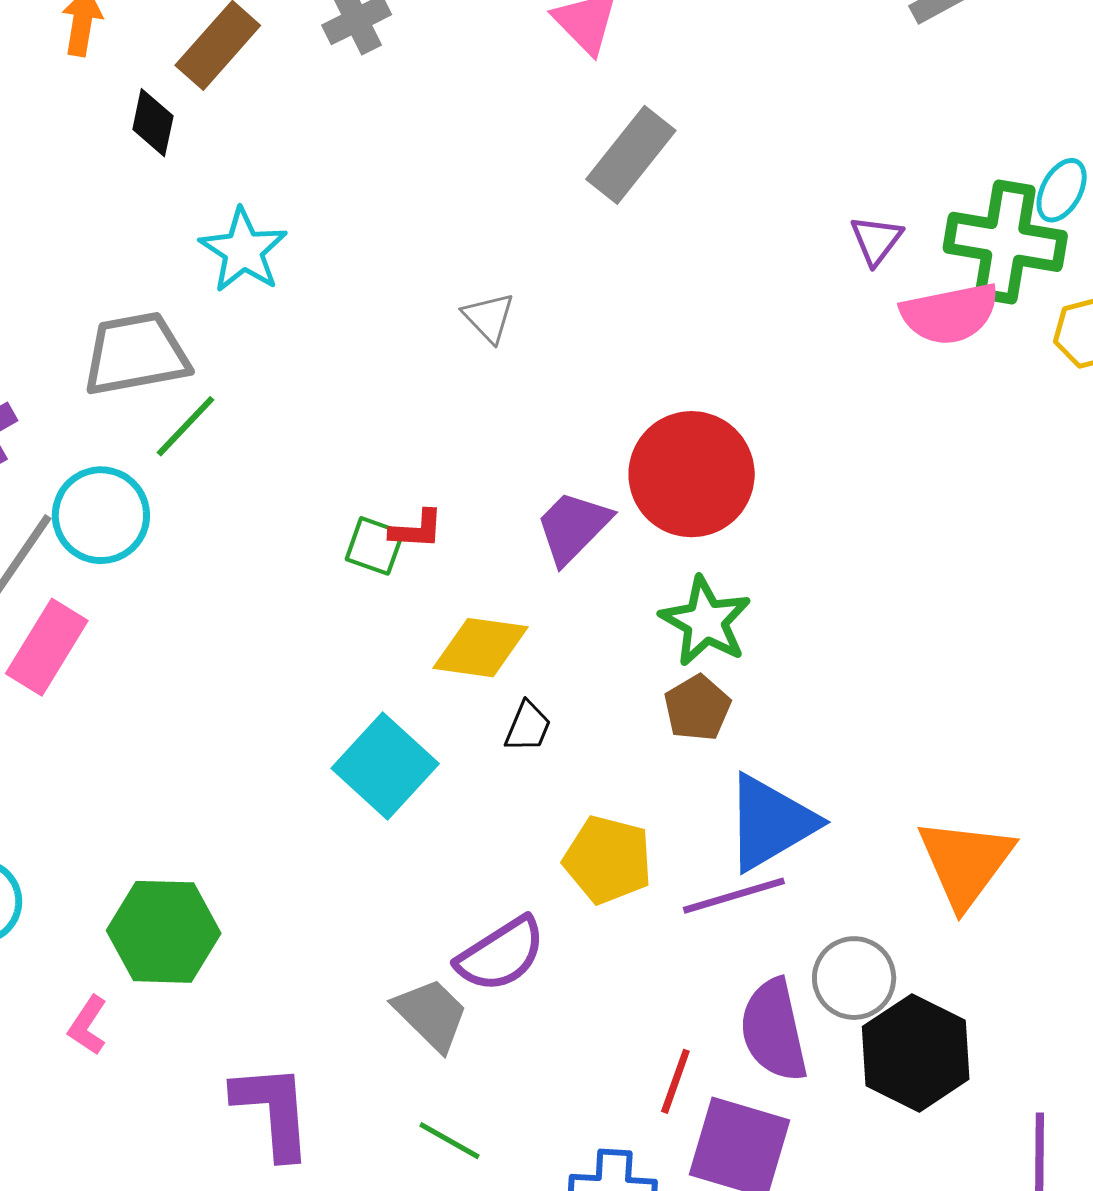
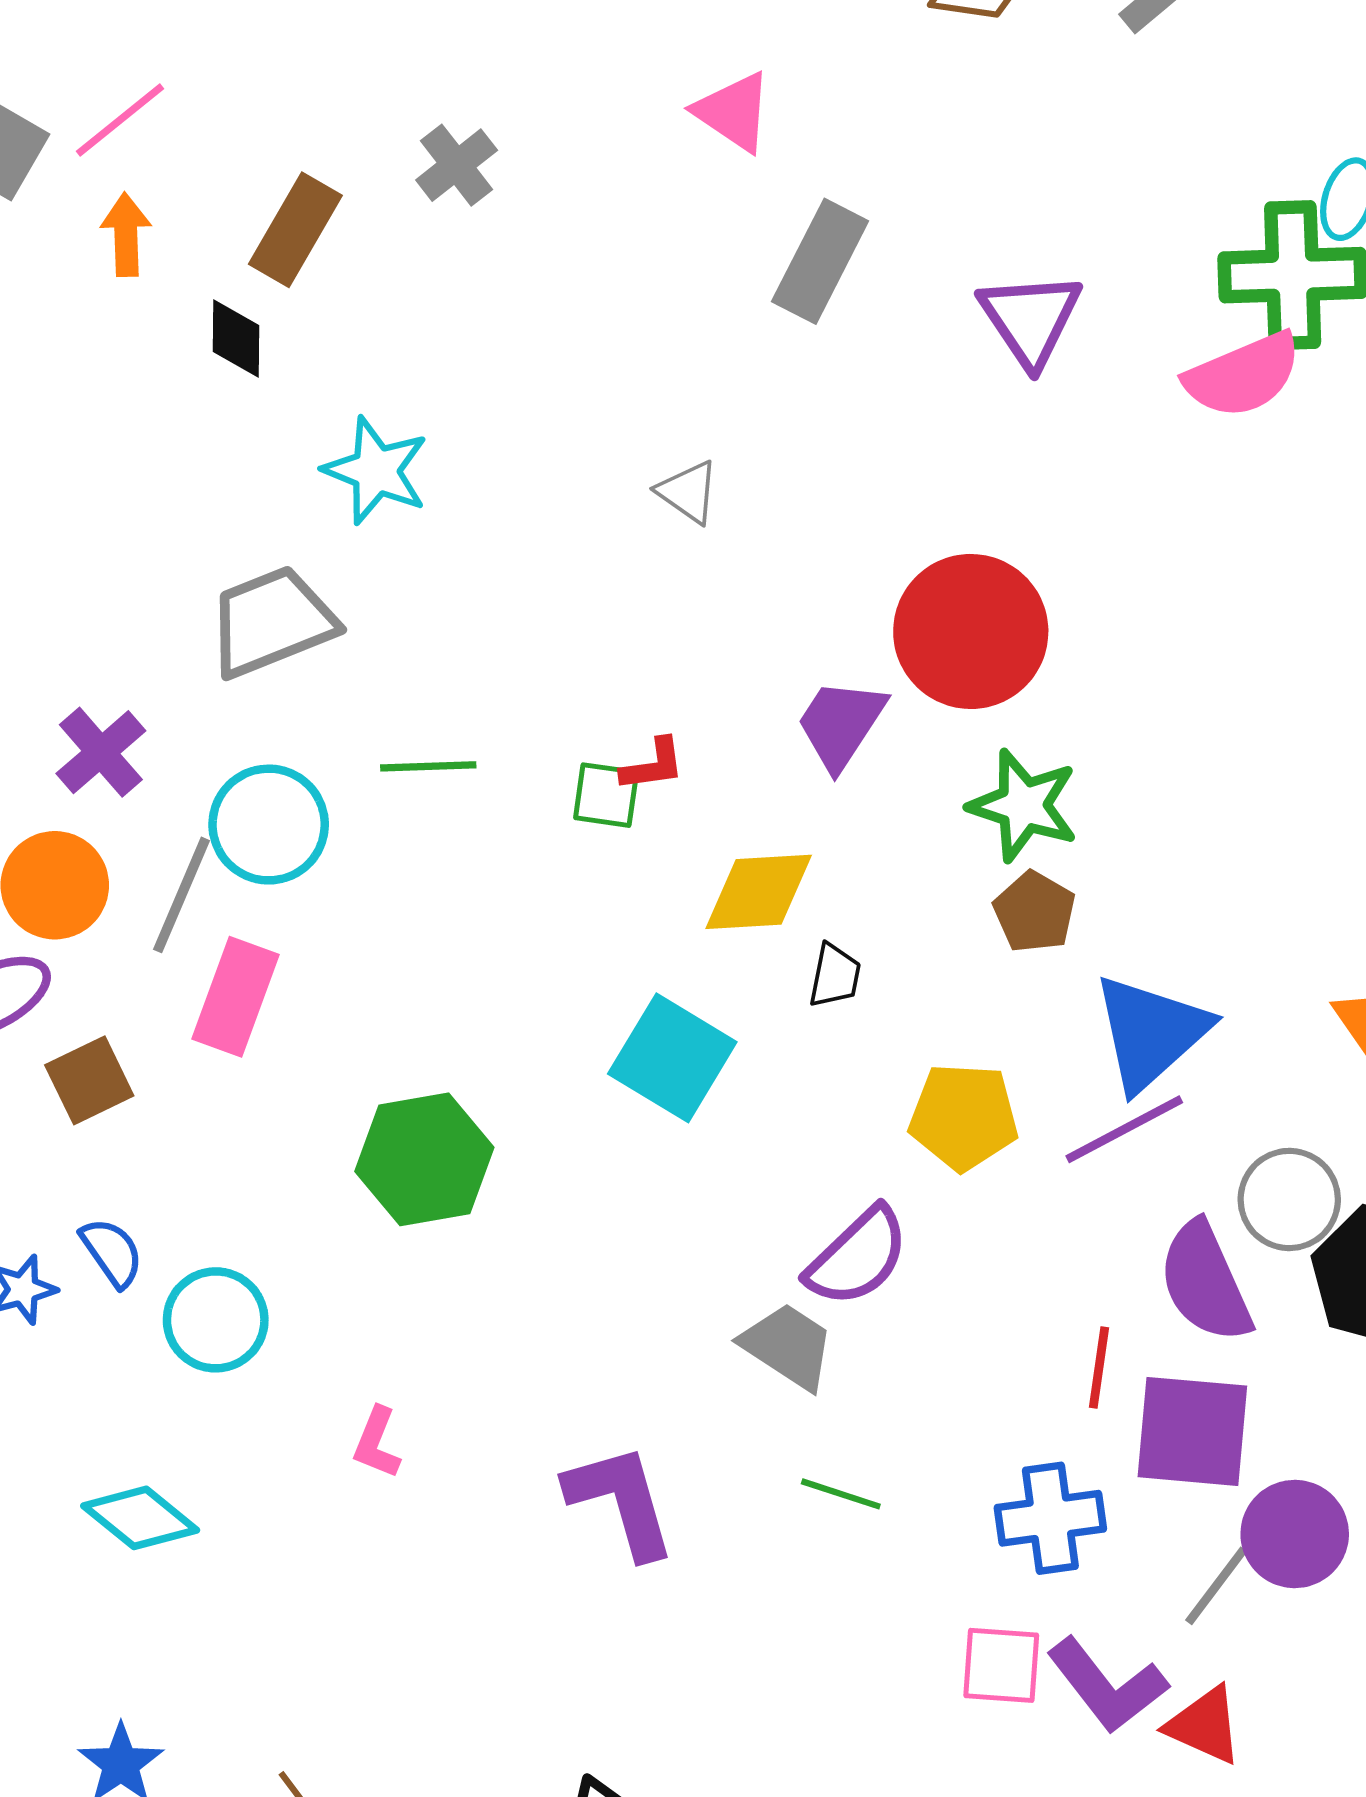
purple triangle: (876, 240) -> (1030, 319), moved, size x1.6
green line: (186, 426) -> (428, 766), moved, turned 56
green hexagon: (164, 932) -> (424, 1159), moved

